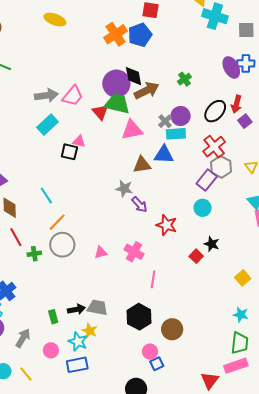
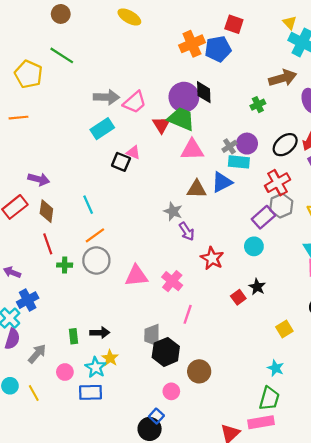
brown arrow: (147, 90) -> (283, 78), moved
blue triangle: (164, 155) -> (222, 182), turned -40
pink triangle: (101, 252) -> (136, 276), size x1.6
gray trapezoid: (97, 307) -> (152, 335), moved, turned -110
blue square: (157, 364) -> (156, 416), moved, turned -32

